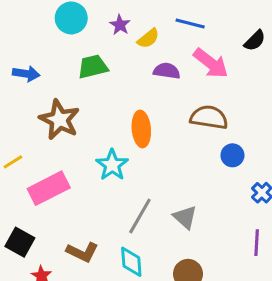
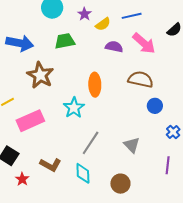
blue line: (190, 23) -> (132, 16), turned -30
blue arrow: (26, 74) -> (20, 43), size x1.5
gray triangle: (185, 217) -> (132, 145), moved

